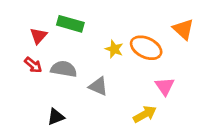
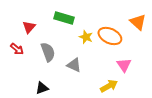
green rectangle: (70, 24) -> (64, 18), moved
red arrow: (33, 65) -> (17, 49), moved
gray semicircle: (64, 69) -> (48, 52), turned 60

